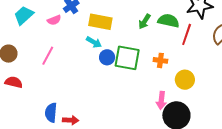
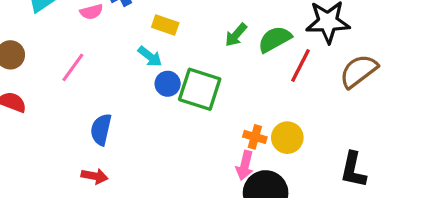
green semicircle: (169, 21) -> (275, 39), turned -50
yellow rectangle: (100, 22) -> (165, 25), size x0.7
orange cross: (160, 60) -> (255, 137), moved
blue semicircle: (51, 113) -> (101, 129), moved

